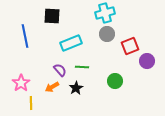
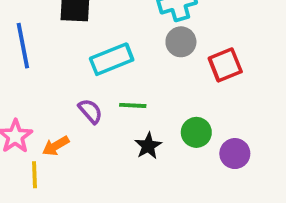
purple circle: (147, 61) -> (235, 154), moved
orange arrow: (52, 87) -> (56, 146), moved
black star: (76, 88) -> (148, 146), moved

